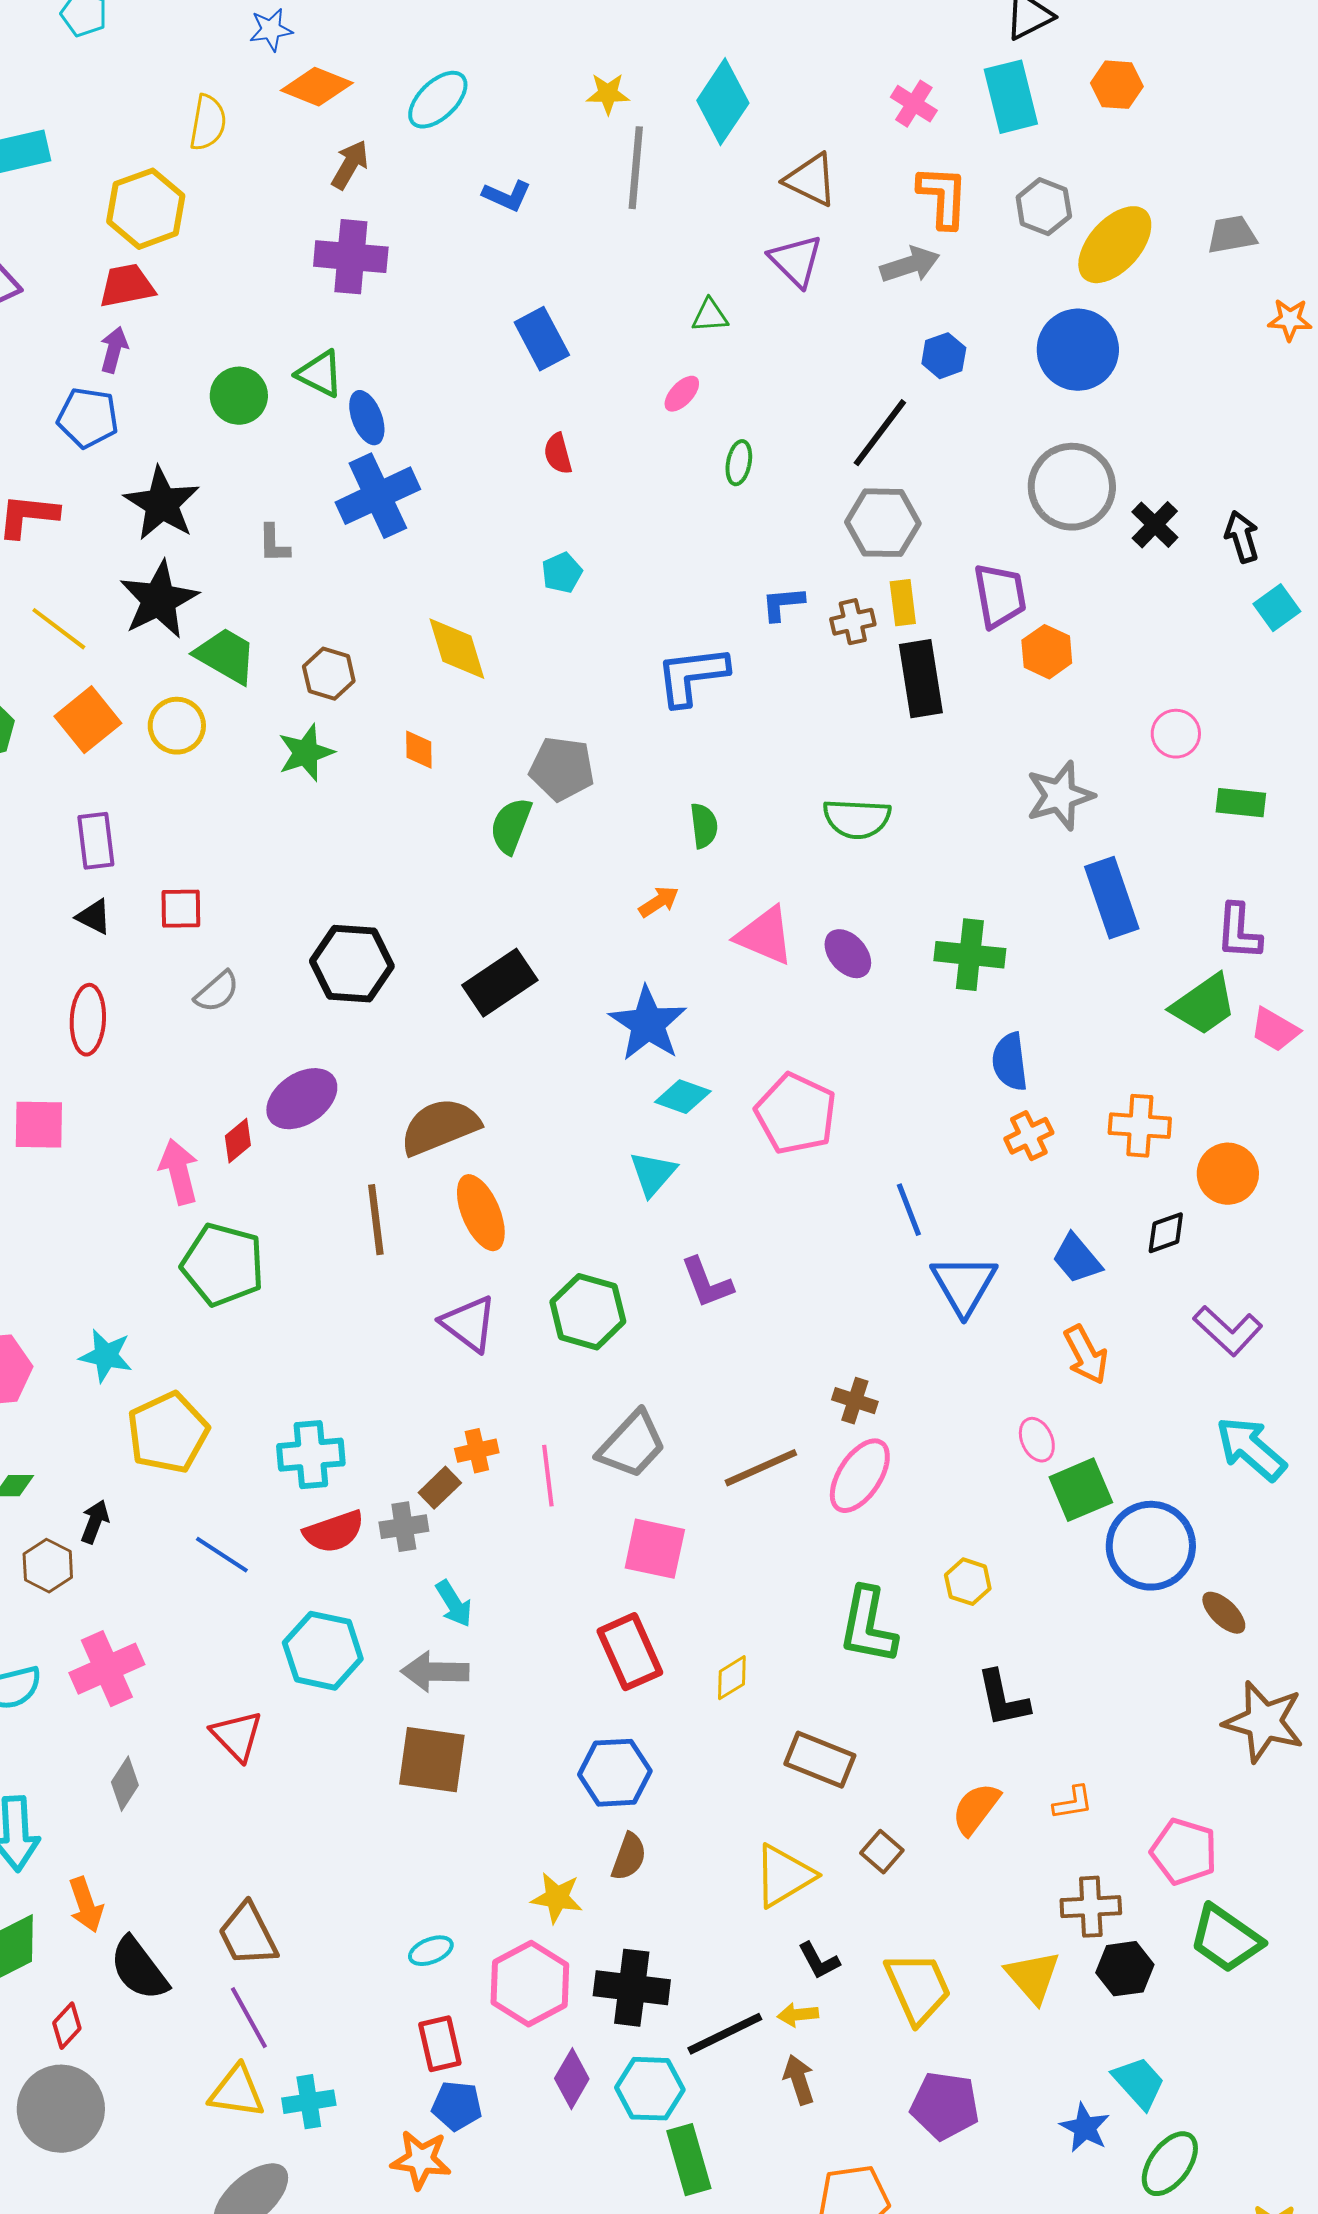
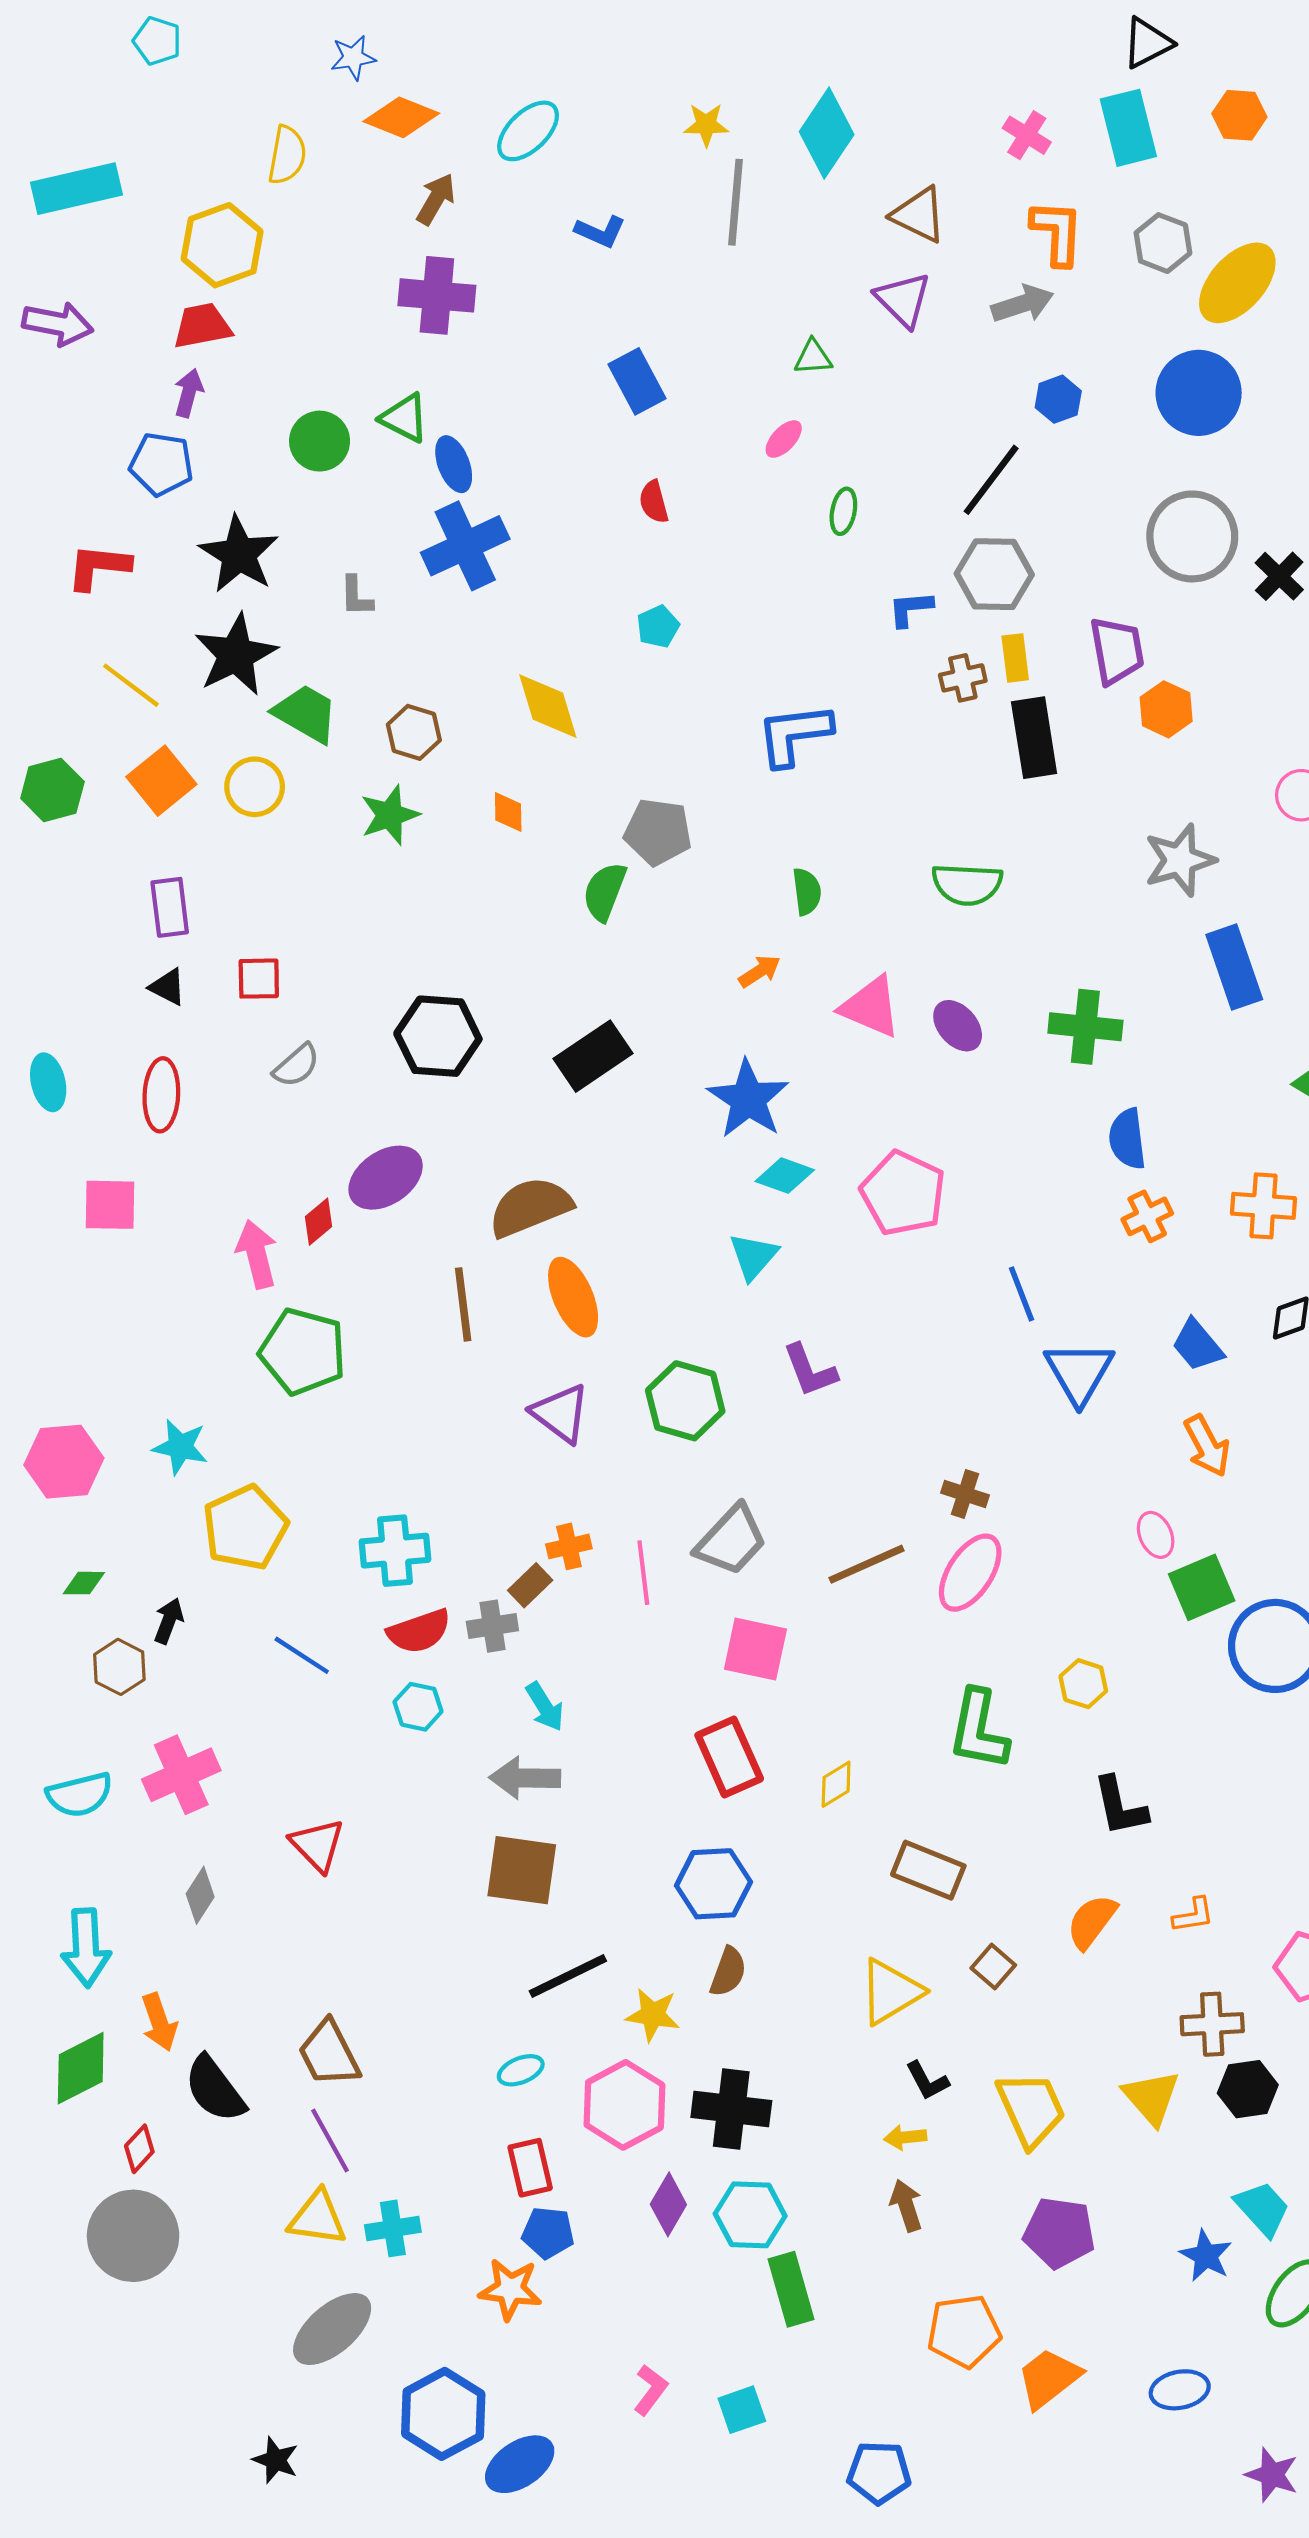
blue L-shape: (783, 604) -> (910, 609), moved
cyan hexagon: (323, 1651) -> (418, 1707), moved, size x0.6
black line: (725, 2034) -> (568, 1976), moved

